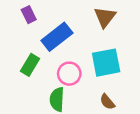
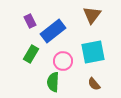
purple rectangle: (29, 15) -> (30, 21), moved

